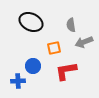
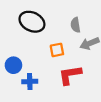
blue circle: (33, 66) -> (13, 65), moved
blue cross: (18, 81) -> (30, 81), moved

